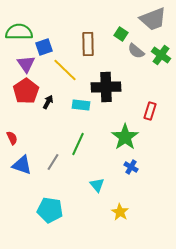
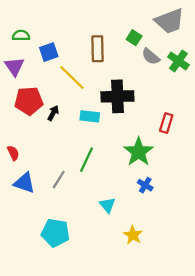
green semicircle: (19, 32) -> (21, 35), size x0.6
purple triangle: (26, 64) -> (14, 66), moved
red pentagon: (26, 91) -> (29, 101), turned 30

